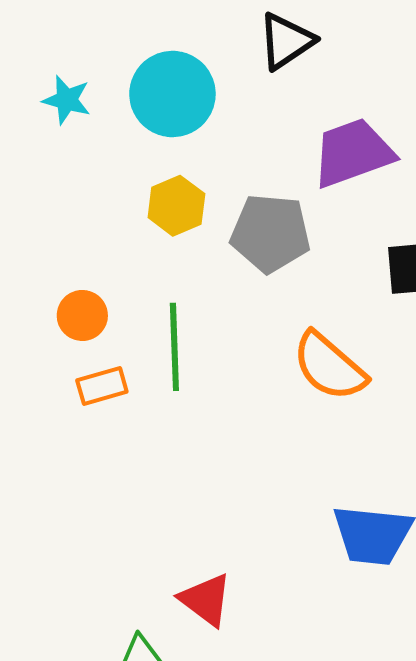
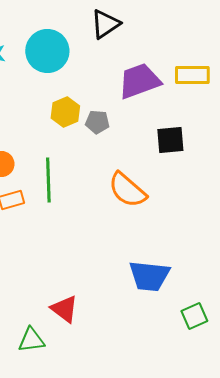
yellow hexagon: (176, 206) -> (65, 112), moved
gray pentagon: (270, 233) -> (97, 122), size x0.6

